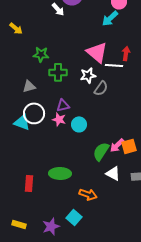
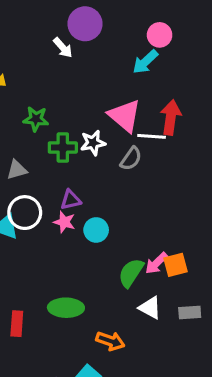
red arrow: (126, 53) -> (171, 117), size x1.5
white star: (88, 75) -> (93, 143), moved
gray semicircle: (101, 88) -> (131, 159), moved

